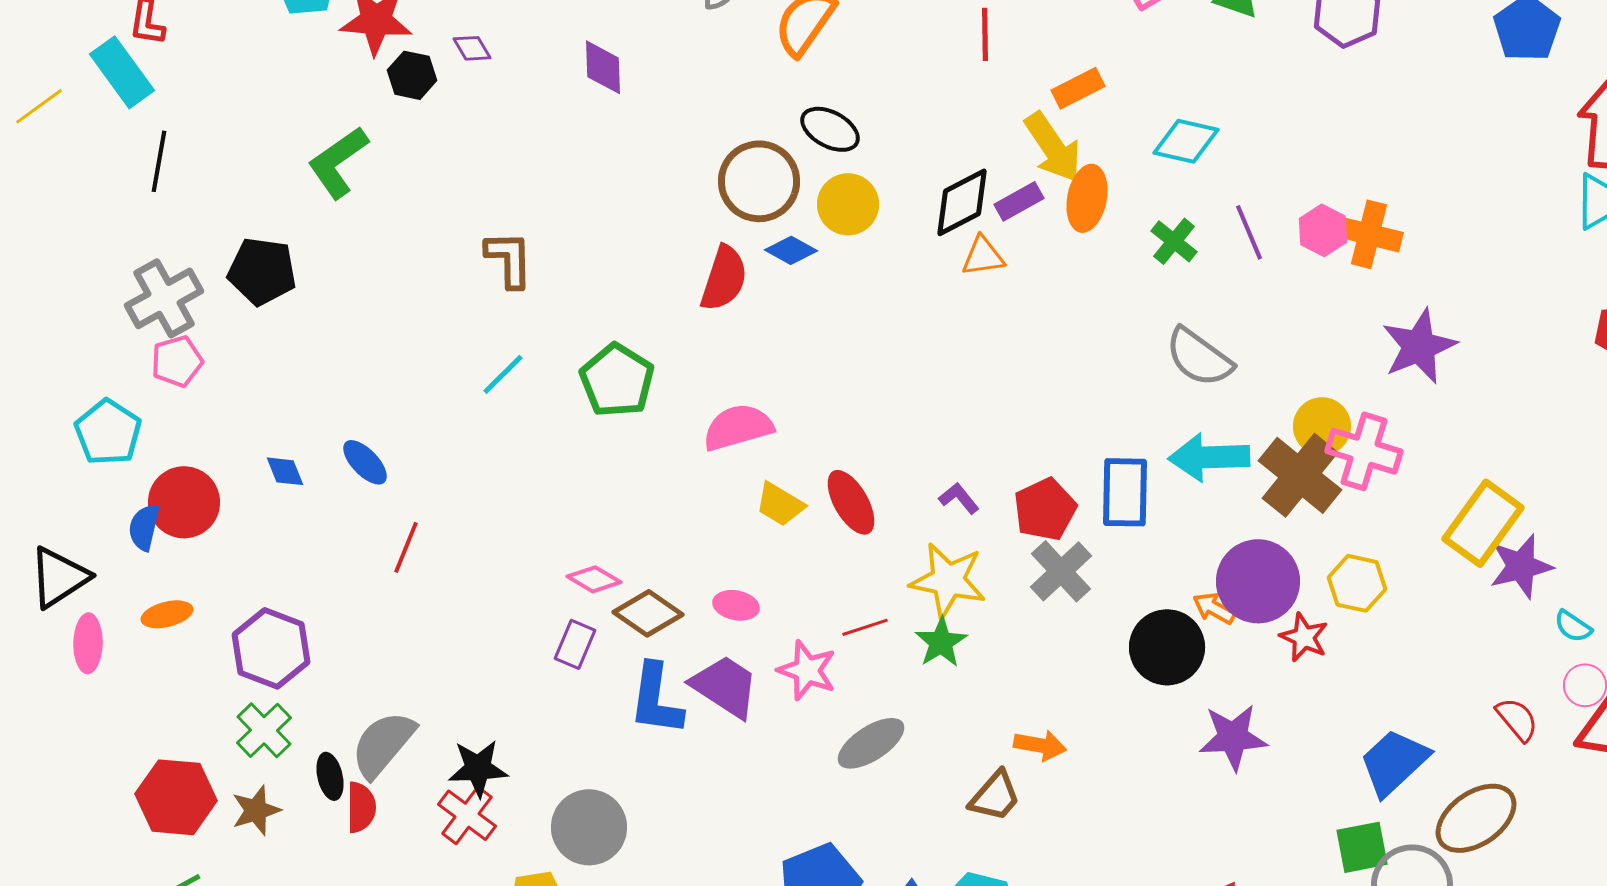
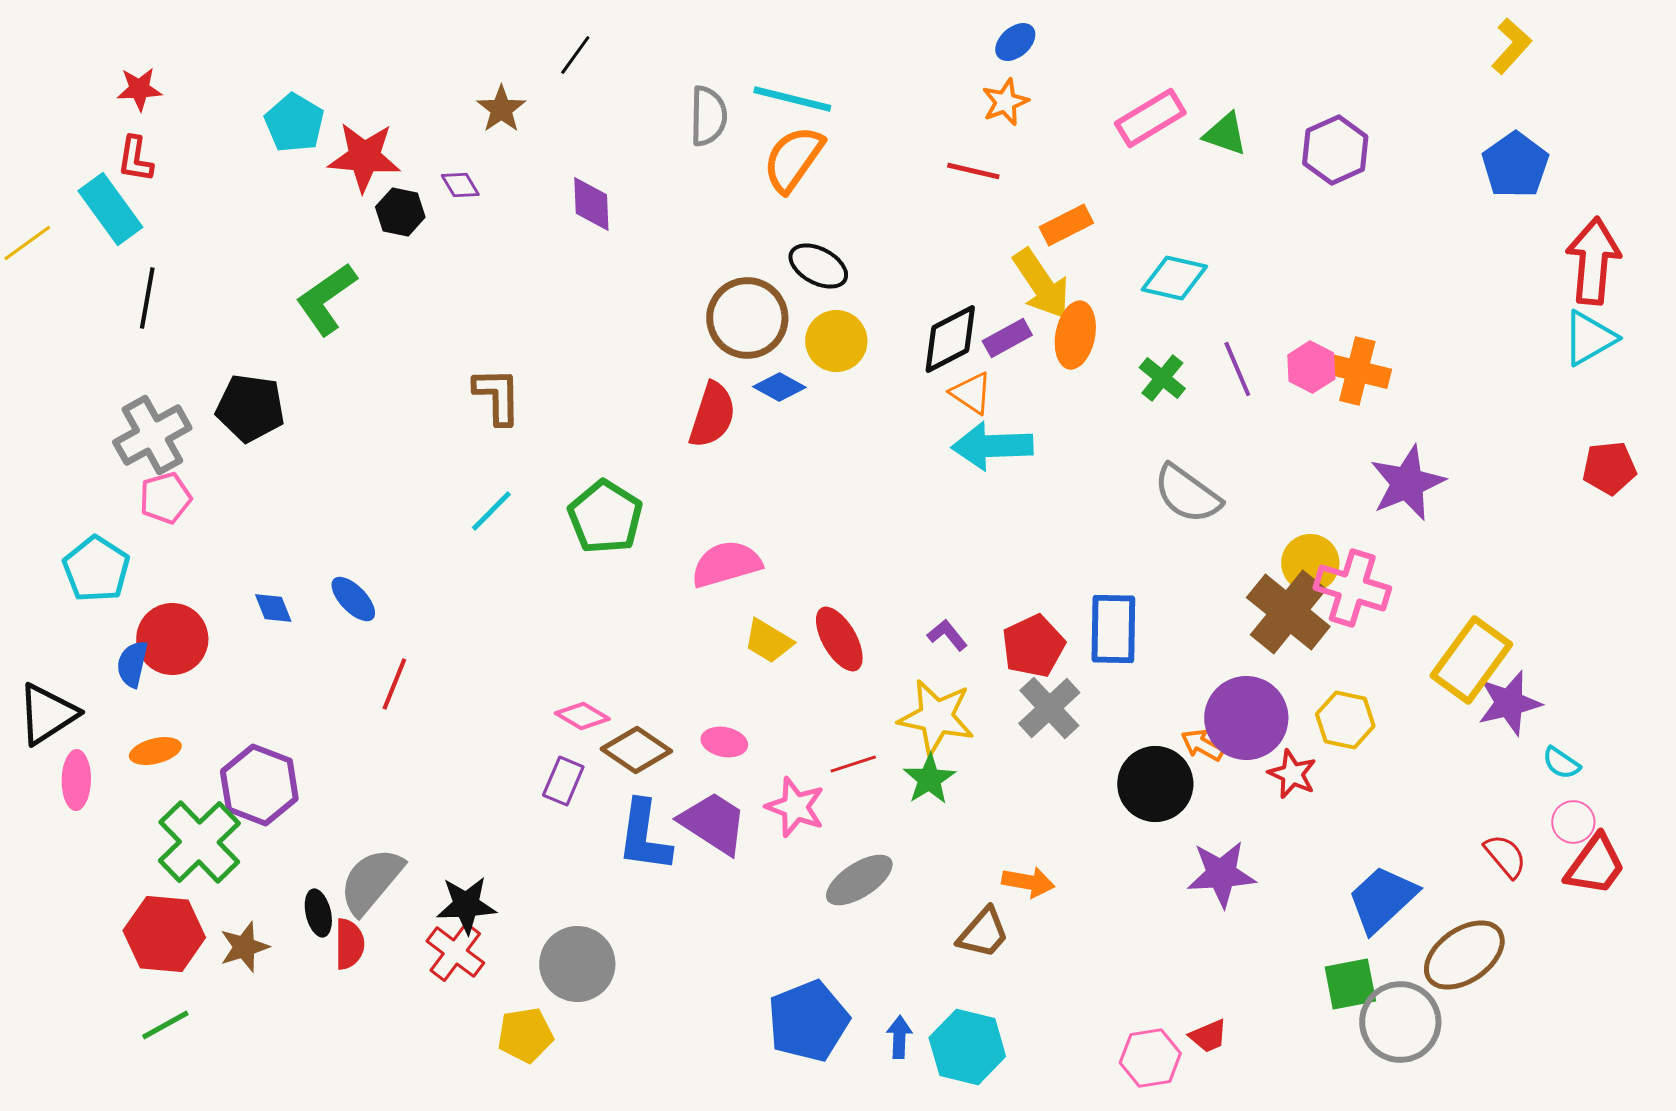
red line: (985, 34) -> (973, 171), turned -76
orange triangle: (983, 256) -> (971, 393), turned 42
cyan arrow: (1209, 457) -> (992, 446), moved
green cross: (264, 730) -> (199, 842), moved, size x1.5

